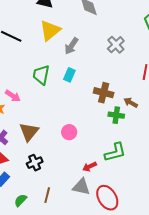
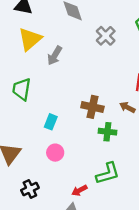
gray cross: (116, 45) -> (106, 36), moved
cyan rectangle: (69, 75) -> (51, 122), moved
brown arrow: (131, 103) -> (127, 107), moved
black cross: (35, 163) -> (30, 189), moved

